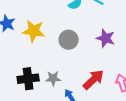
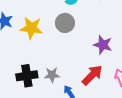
purple star: (106, 38) -> (103, 45), moved
gray circle: (69, 40) -> (65, 23), moved

